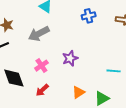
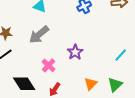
cyan line: (114, 71) -> (121, 55), turned -40

